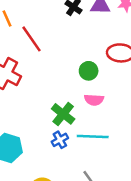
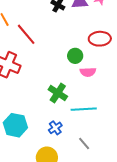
pink semicircle: (94, 100) -> (88, 72), moved
blue cross: (60, 140) -> (55, 128), moved

